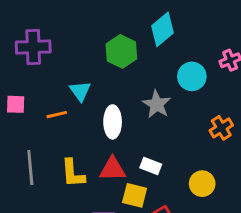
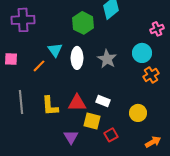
cyan circle: (192, 76) -> (142, 53), moved
orange line: (57, 115) -> (39, 66), turned -32
white ellipse: (113, 122) -> (77, 58), moved

